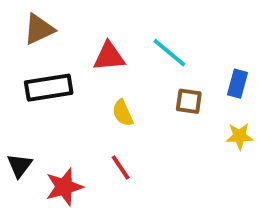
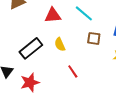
black rectangle: (49, 88) -> (31, 48), moved, turned -30
red line: (121, 167) -> (73, 71), moved

